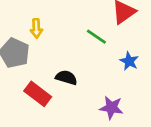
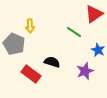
purple star: (111, 108) -> (85, 71), moved, turned -30

